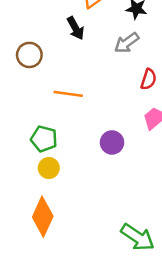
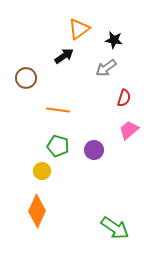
black arrow: (76, 28) -> (64, 56), turned -96
green pentagon: (44, 139) -> (58, 146), moved

